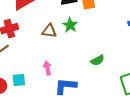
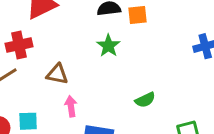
brown triangle: (49, 31) -> (57, 74), moved

